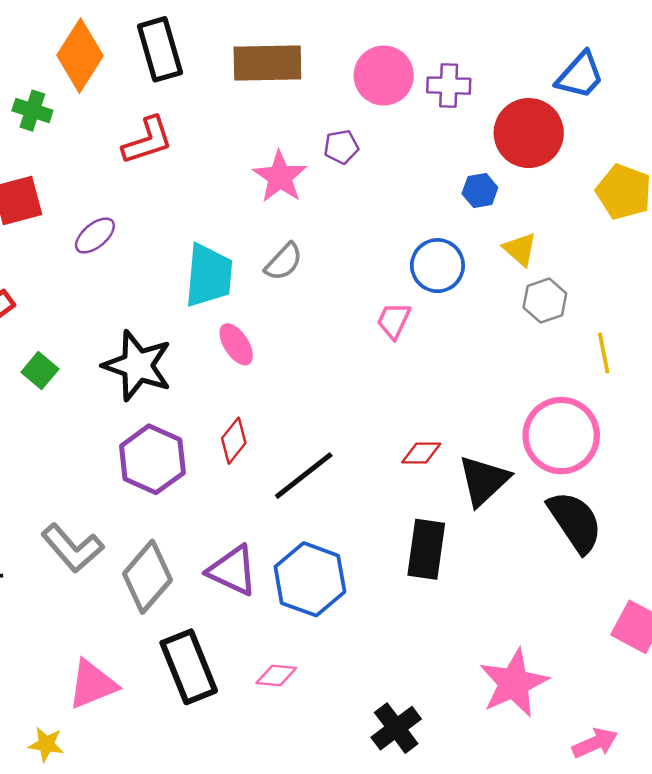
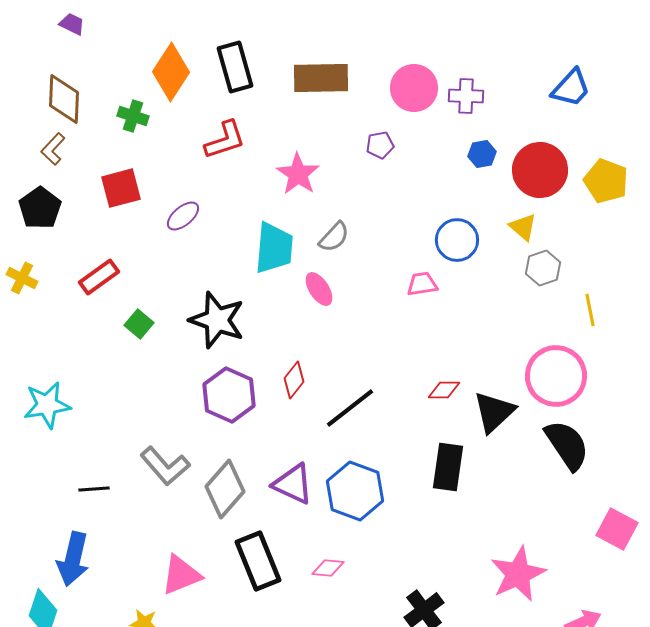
red circle: (529, 133) -> (540, 170), moved
pink star: (280, 177) -> (298, 174), moved
blue hexagon: (480, 191) -> (482, 154), moved
pink trapezoid: (394, 321) -> (422, 284), turned 56
pink ellipse: (236, 344) -> (319, 289), moved

